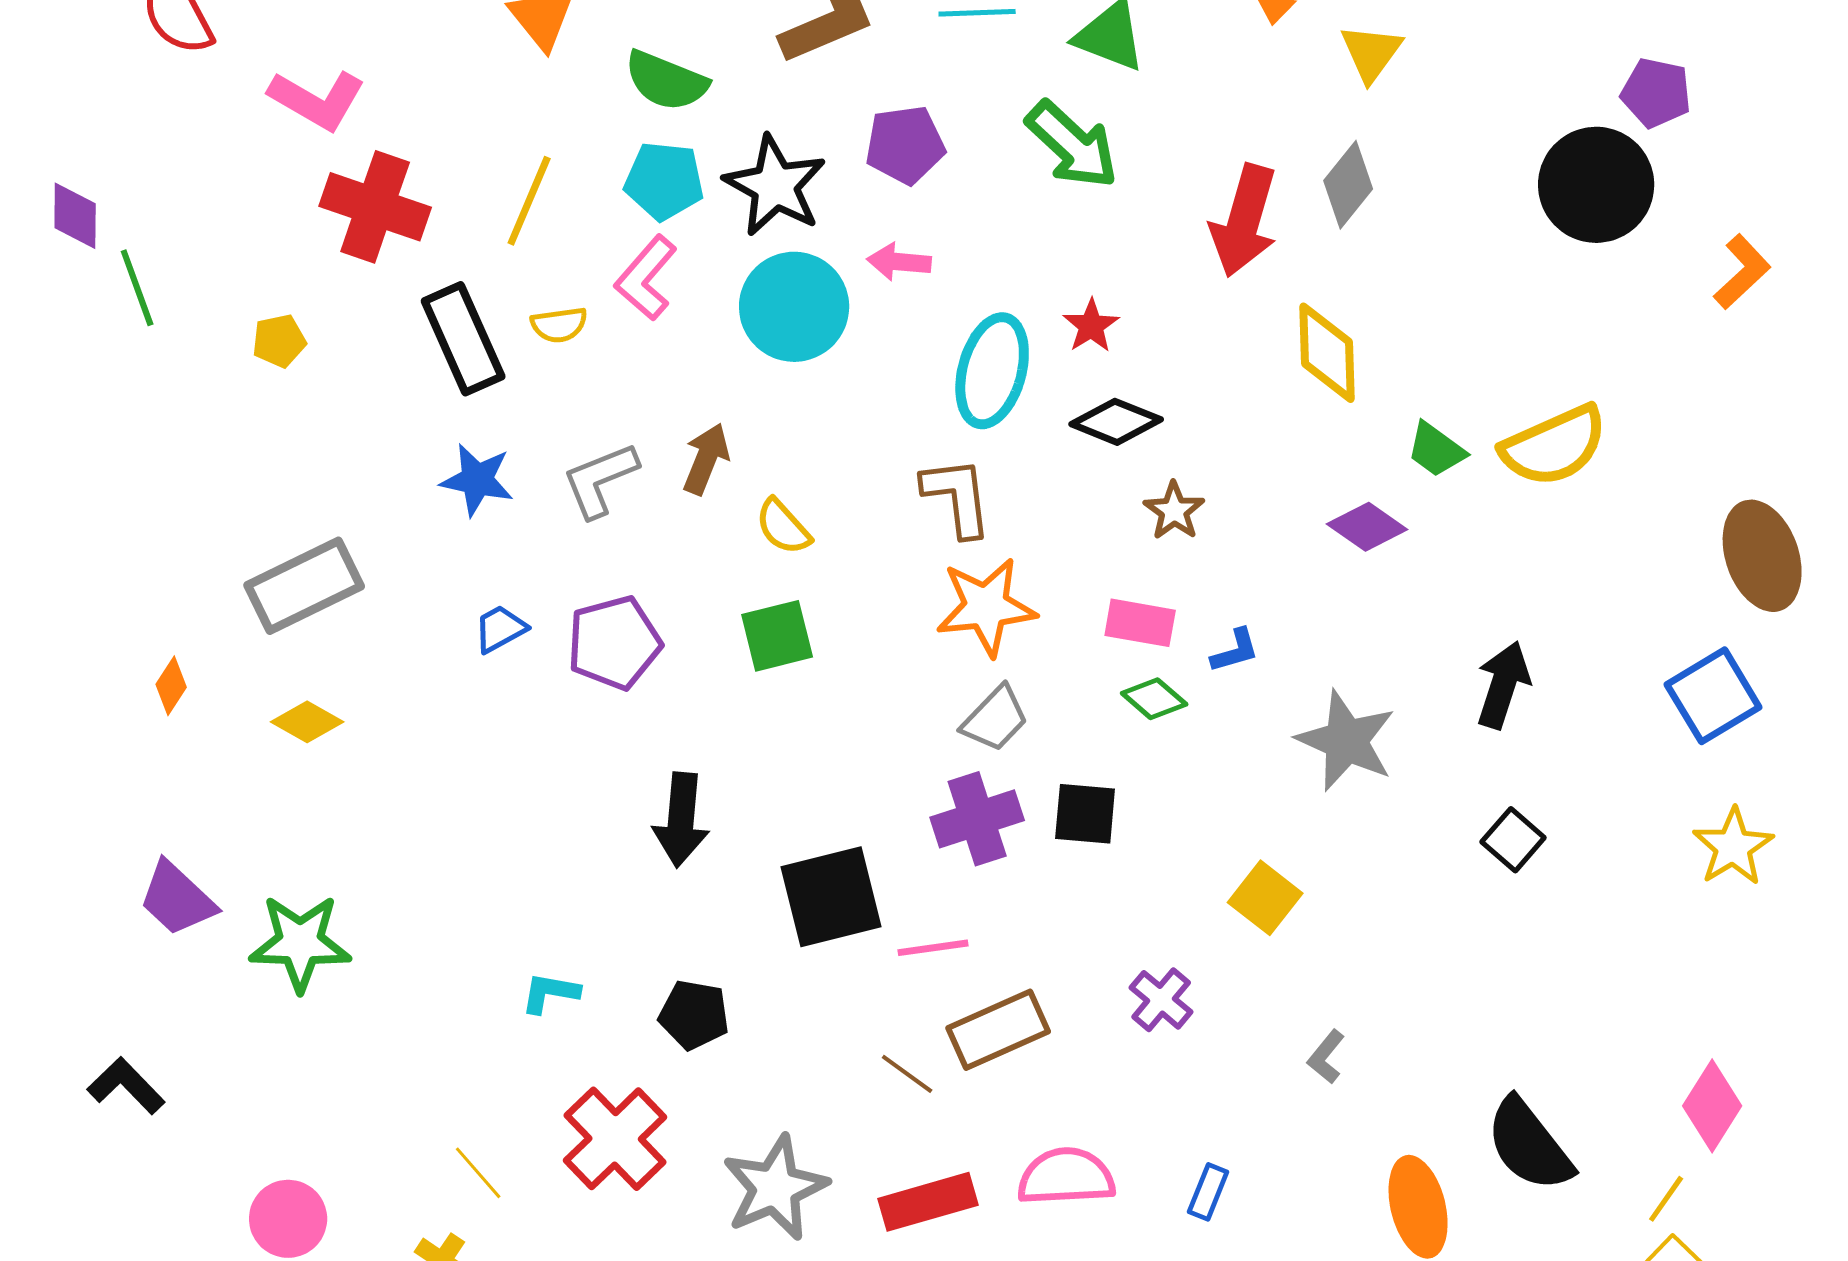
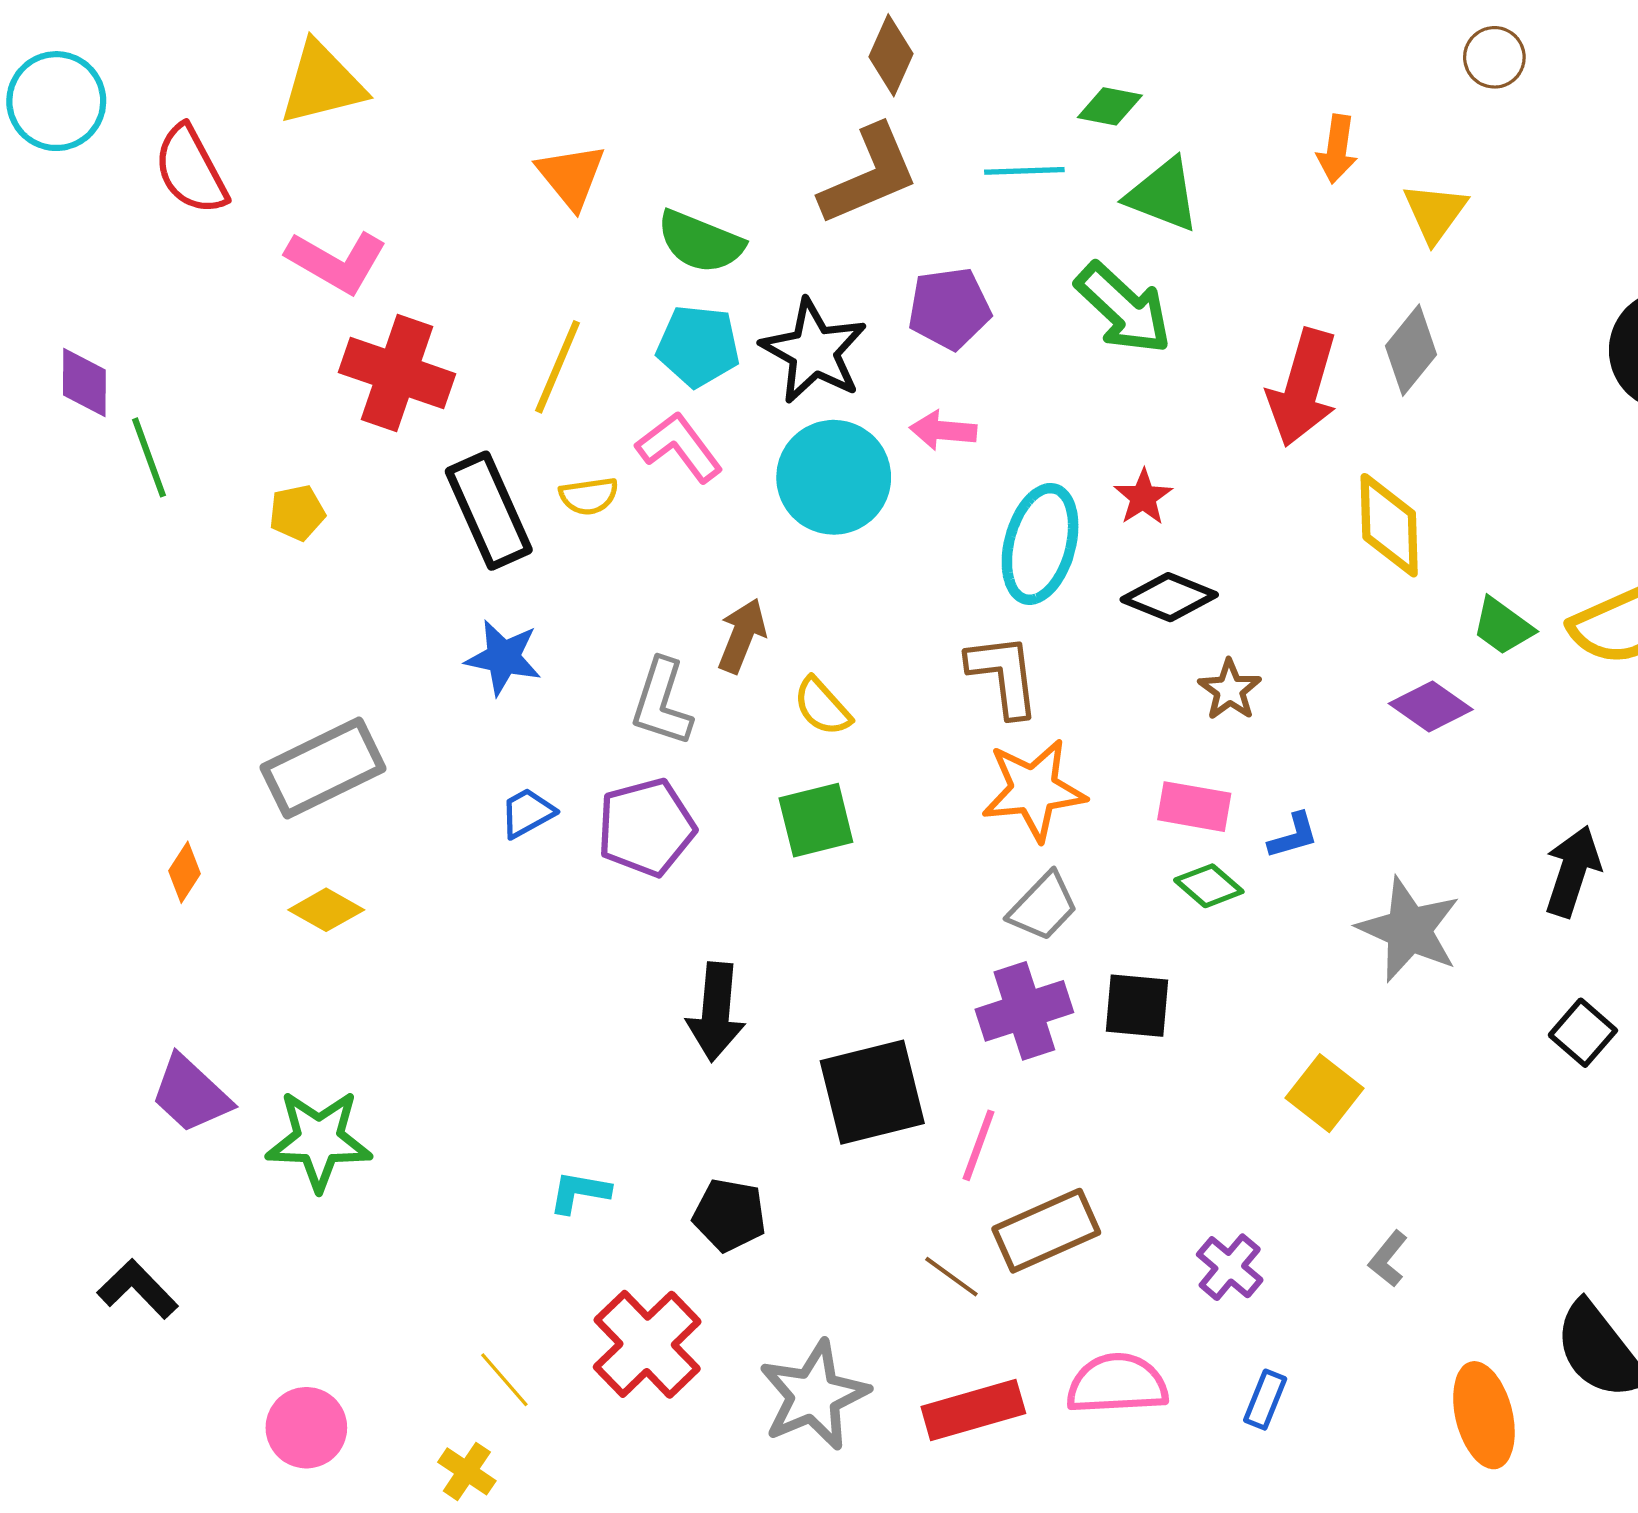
pink L-shape: (646, 278) -> (679, 447), turned 102
gray L-shape: (600, 480) -> (662, 702), moved, turned -50
pink line: (933, 948) -> (979, 1145), turned -62
purple cross: (1161, 1000) -> (1230, 1267), moved

